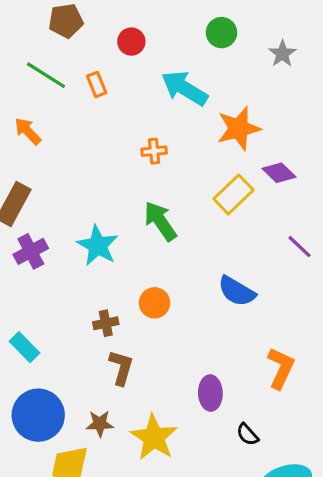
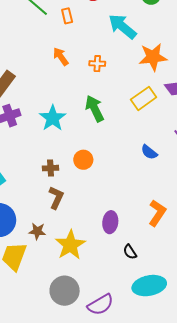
orange arrow: (28, 131) -> (61, 57), moved
blue semicircle: (237, 291) -> (149, 152), moved, size x0.7

